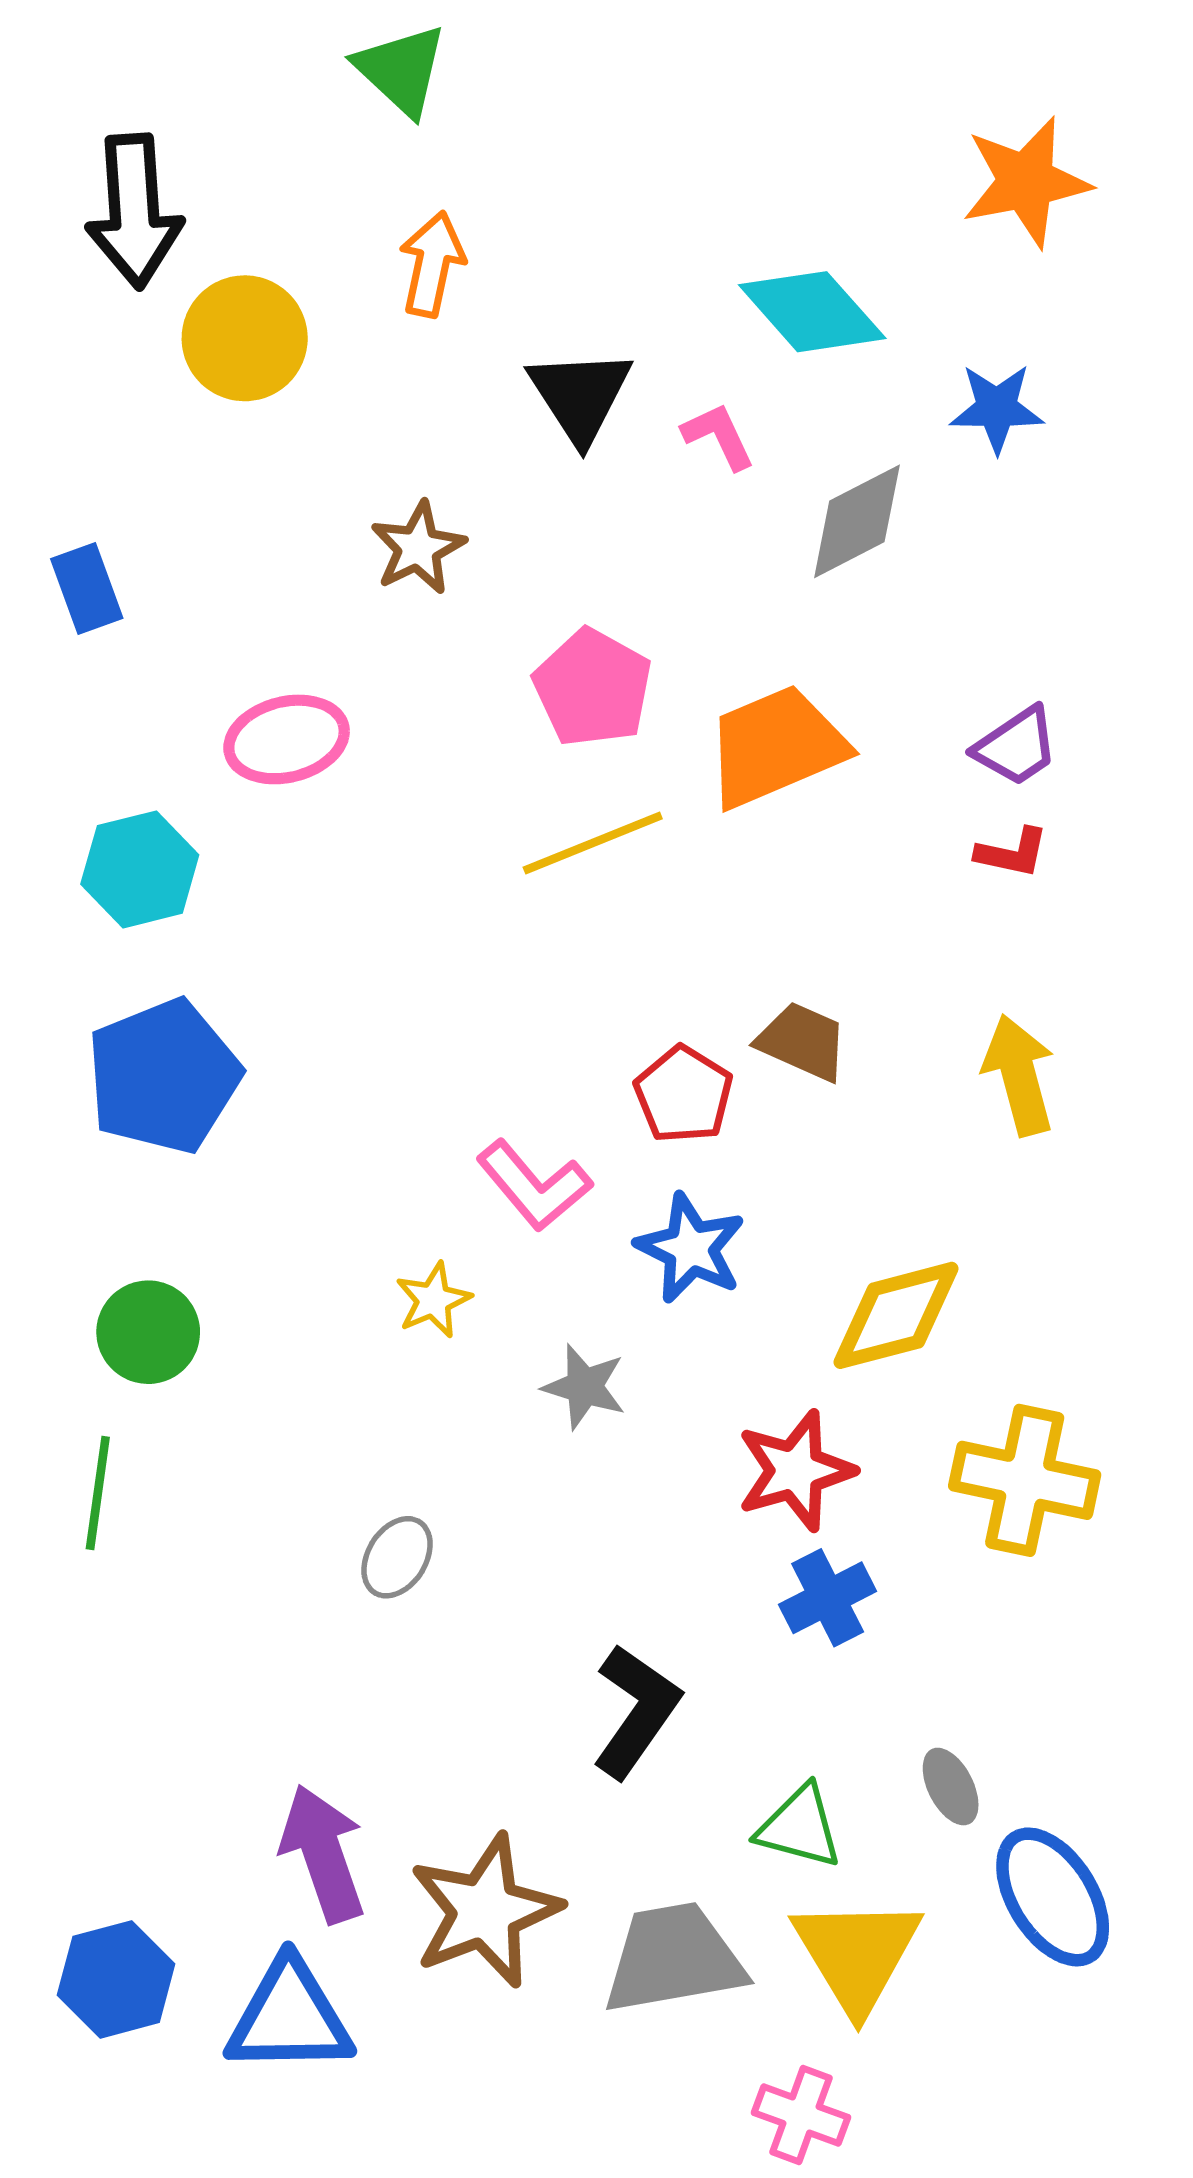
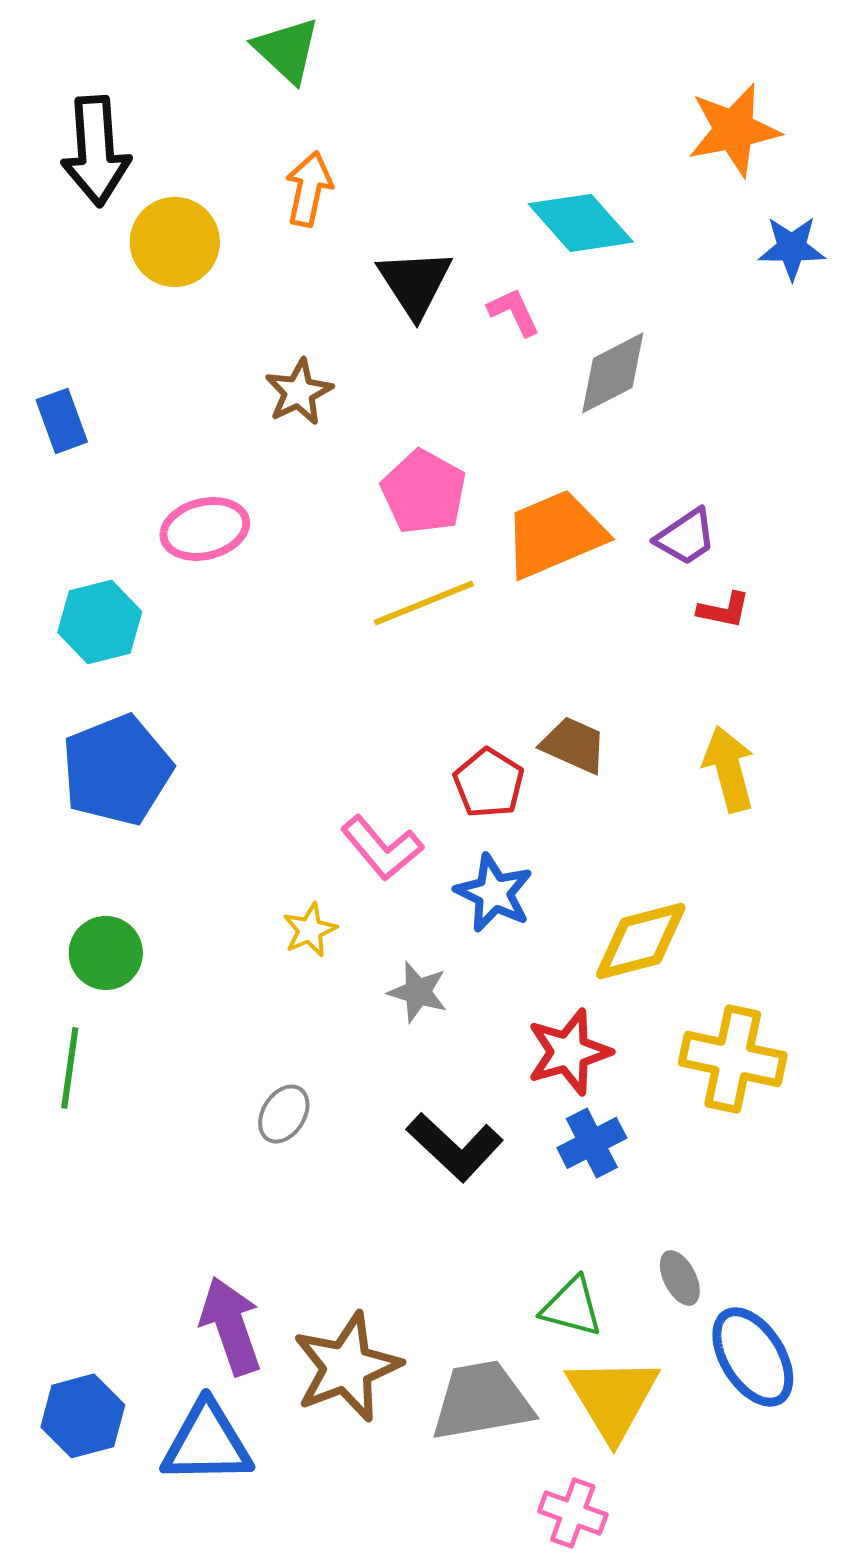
blue star: (997, 408) -> (792, 248), moved
purple trapezoid: (1016, 746) -> (686, 537), moved
black L-shape: (636, 1711) -> (455, 1147), moved, turned 98

